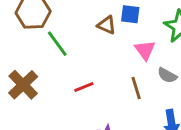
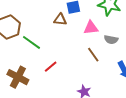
pink triangle: (145, 50) -> (91, 28), turned -42
red line: (84, 87) -> (51, 67), moved

